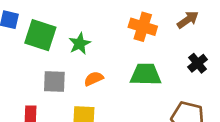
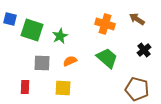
brown arrow: (188, 20) -> (137, 19), turned -112
green trapezoid: (146, 74) -> (107, 58), turned 40

